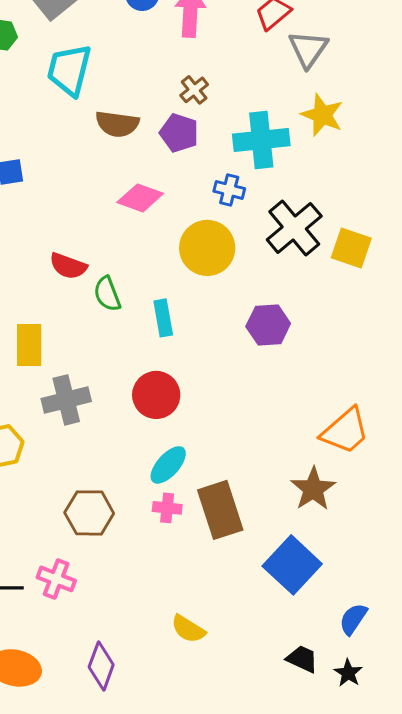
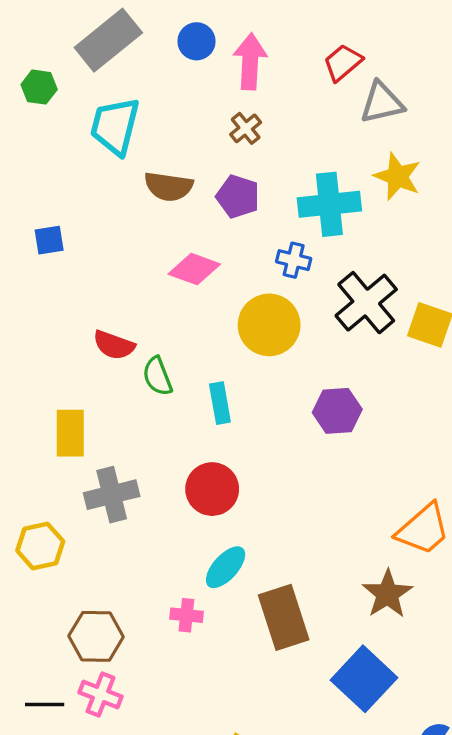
gray triangle: (308, 49) -> (382, 103), turned 42
brown cross: (194, 90) -> (246, 128), moved
pink cross: (167, 508) -> (186, 615), moved
brown hexagon: (89, 513) -> (96, 636), moved

